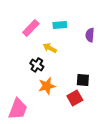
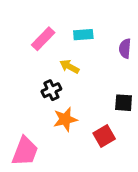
black cross: (37, 65) -> (51, 90), turned 32
black square: (83, 80) -> (124, 103), moved

